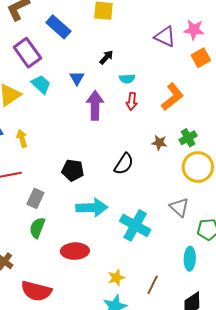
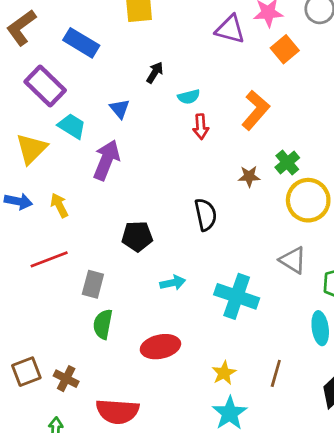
purple arrow: (95, 105) -> (106, 160), moved, turned 32
black semicircle: (124, 164) -> (206, 215), turned -35
cyan arrow: (92, 208) -> (173, 283), size x0.6

